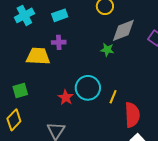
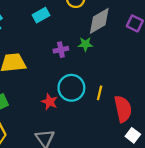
cyan rectangle: (60, 15) -> (41, 15), moved
purple cross: (59, 42) -> (61, 50), moved

